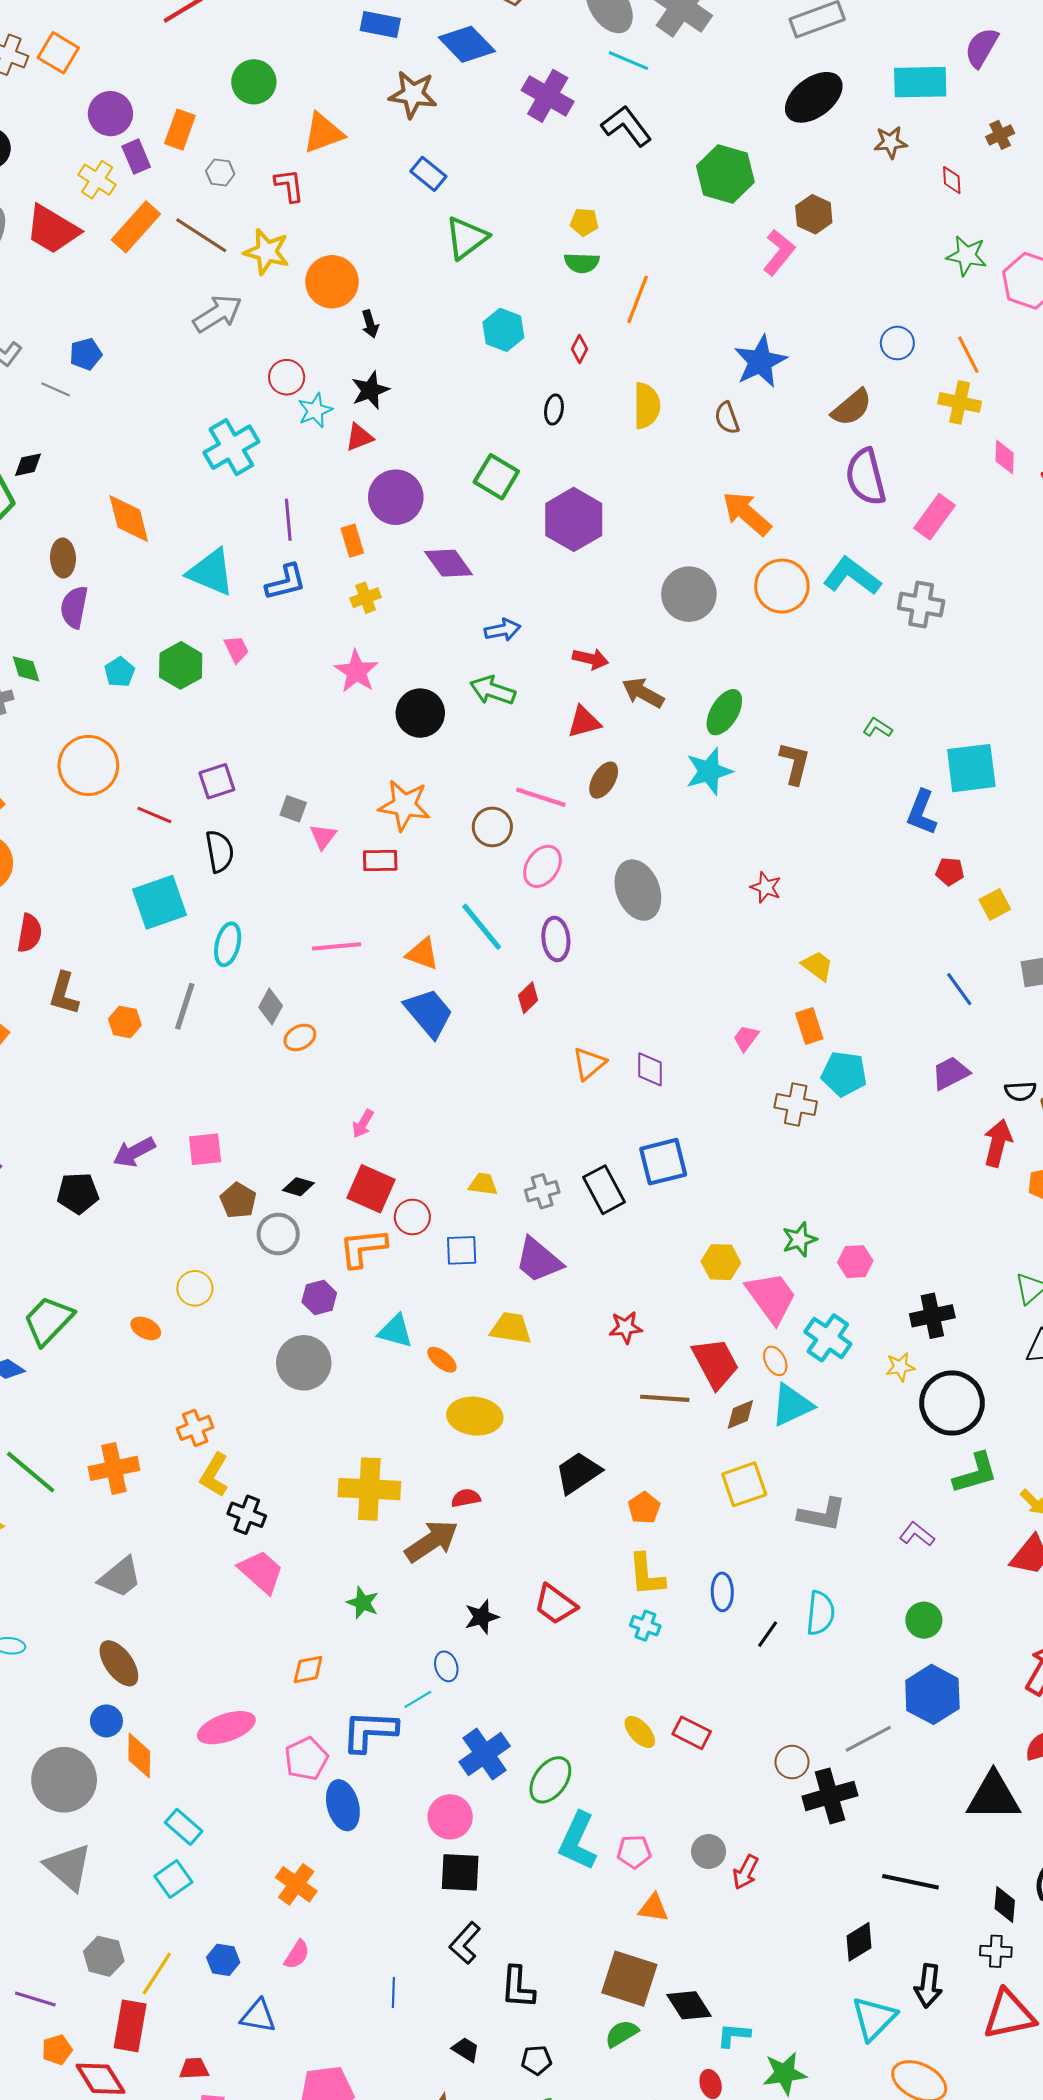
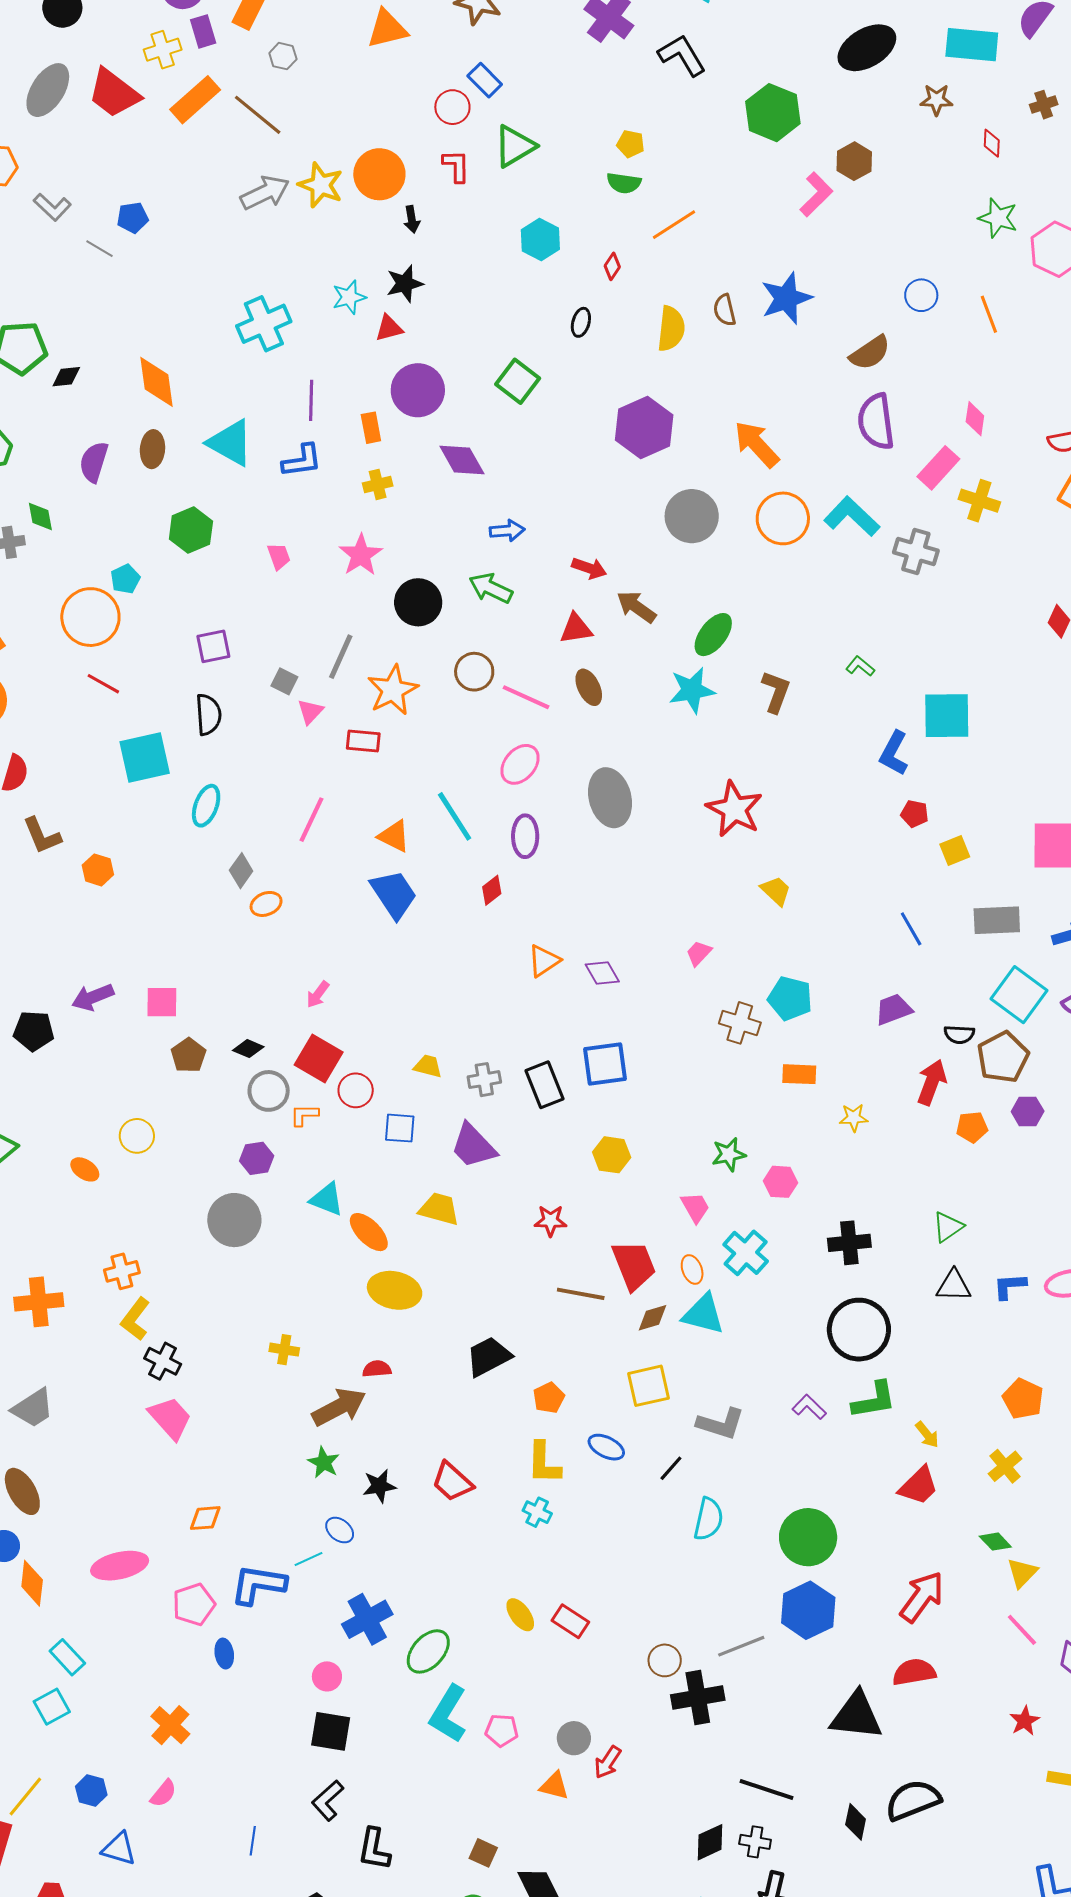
yellow cross: (97, 180) -> (163, 50), turned 33
red L-shape: (289, 185) -> (456, 166), moved
yellow star: (267, 252) -> (321, 185), moved
orange line: (638, 299) -> (674, 225), turned 30
red circle: (287, 377) -> (452, 107), moved
yellow cross: (960, 402) -> (979, 501), moved
brown semicircle: (727, 418) -> (725, 310), moved
pink diamond: (1005, 457) -> (975, 419), moved
black diamond: (28, 465) -> (66, 377), moved
purple hexagon: (574, 519) -> (644, 428), moved
brown ellipse: (63, 558) -> (152, 449), moved
pink trapezoid: (236, 649) -> (279, 556), moved
cyan pentagon: (120, 672) -> (125, 579), moved
brown ellipse: (604, 780) -> (589, 687), turned -63
orange star: (404, 805) -> (393, 690), turned 30
red line: (154, 815) -> (103, 684), moved
brown circle: (492, 827) -> (474, 672), moved
red star: (766, 887) -> (734, 809), size x1.8
pink line: (337, 946) -> (312, 820), turned -66
brown L-shape: (64, 993) -> (42, 836), turned -45
gray line: (185, 1006) -> (341, 657), moved
orange rectangle: (809, 1026) -> (799, 1074), moved, turned -76
purple diamond: (650, 1069) -> (602, 973), turned -36
gray circle: (278, 1234) -> (269, 1091), moved
orange L-shape: (363, 1248) -> (304, 1115), size x0.6
yellow hexagon: (721, 1262) -> (612, 1155), moved
pink trapezoid: (771, 1297) -> (695, 1207), size x0.6
orange ellipse: (442, 1360) -> (369, 1232), size x1.4
yellow star: (900, 1367) -> (854, 1118), moved
cyan triangle: (792, 1405) -> (703, 1314), turned 33
yellow cross: (369, 1489) -> (284, 1350), size x0.5
purple L-shape: (917, 1534) -> (809, 1407), moved
blue ellipse: (722, 1592) -> (606, 1447), moved, turned -69
green star: (363, 1603) -> (324, 1462), moved
green circle: (924, 1620) -> (808, 1537), size x1.6
black line: (768, 1634) -> (671, 1468), moved
blue ellipse: (446, 1666) -> (340, 1530), turned -40
blue ellipse: (343, 1805) -> (224, 1654), size x0.6
pink circle: (450, 1817) -> (327, 1676), size x0.7
orange triangle: (653, 1908) -> (554, 1786), moved
black cross: (996, 1951) -> (755, 1842), moved
brown square: (629, 1979) -> (483, 1853), size x0.5

